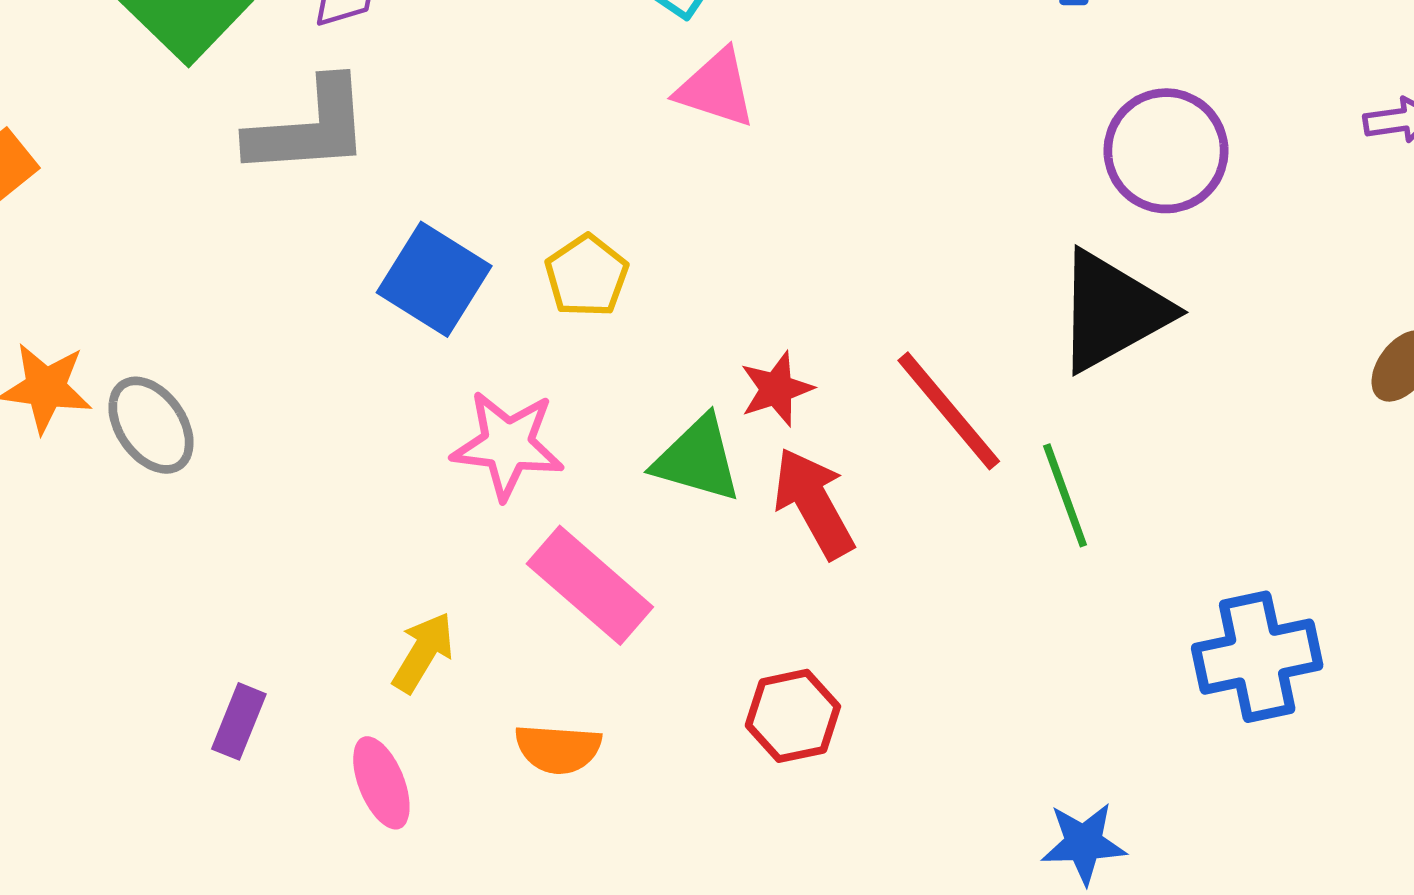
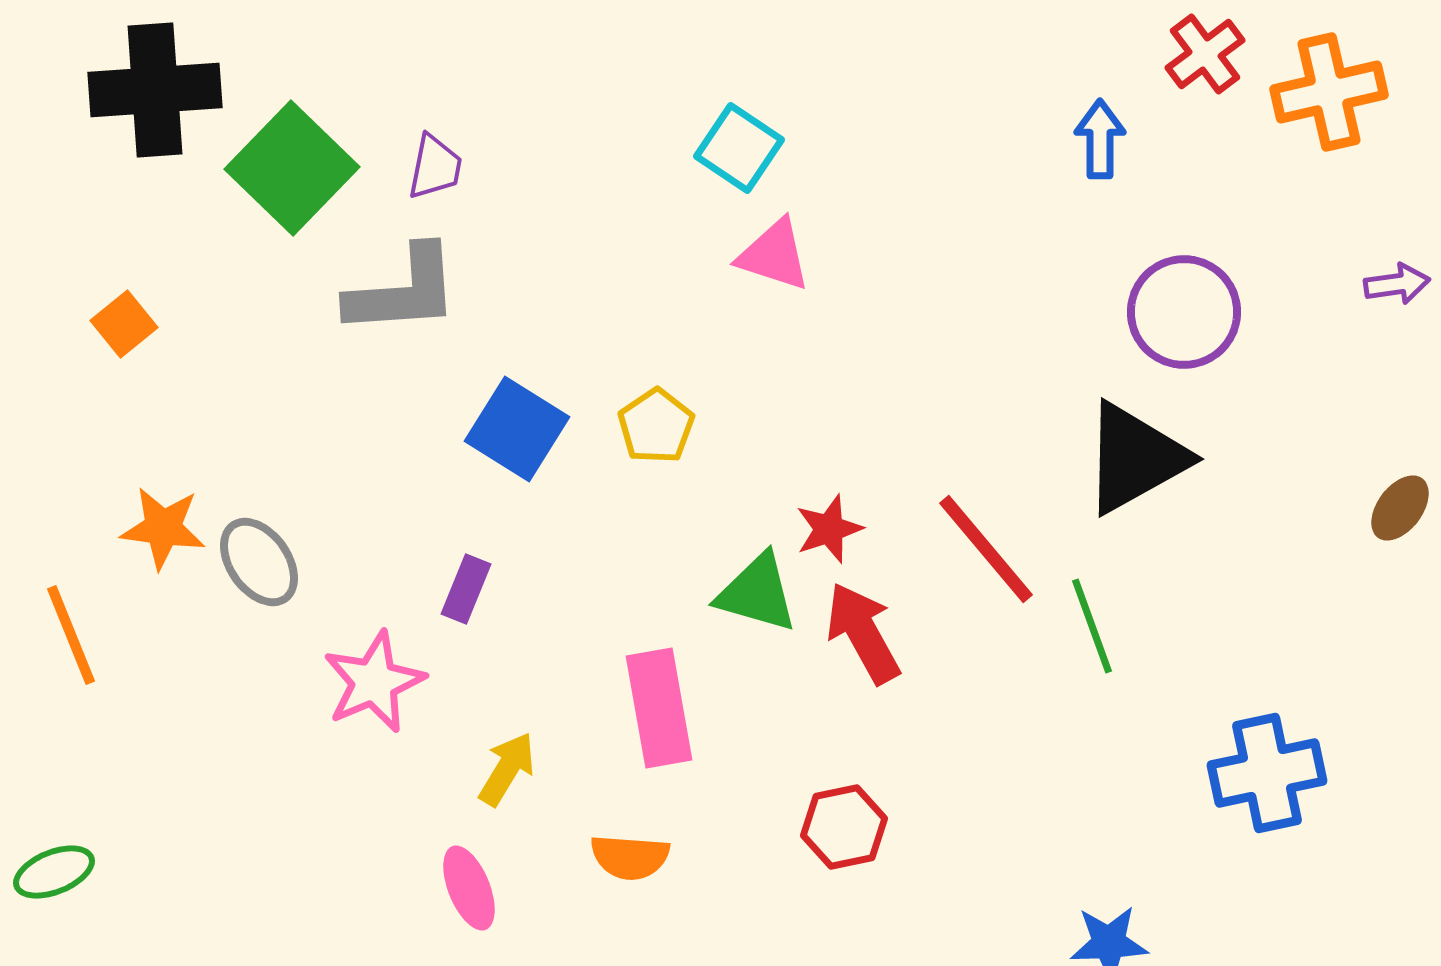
pink star: (508, 445) -> (374, 682), moved, turned -30
pink rectangle: (590, 585) -> (659, 708), turned 39
purple rectangle: (239, 721) -> (466, 589), moved

